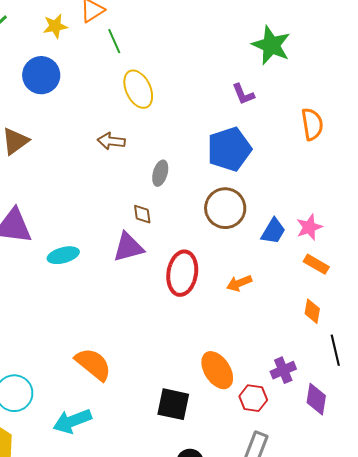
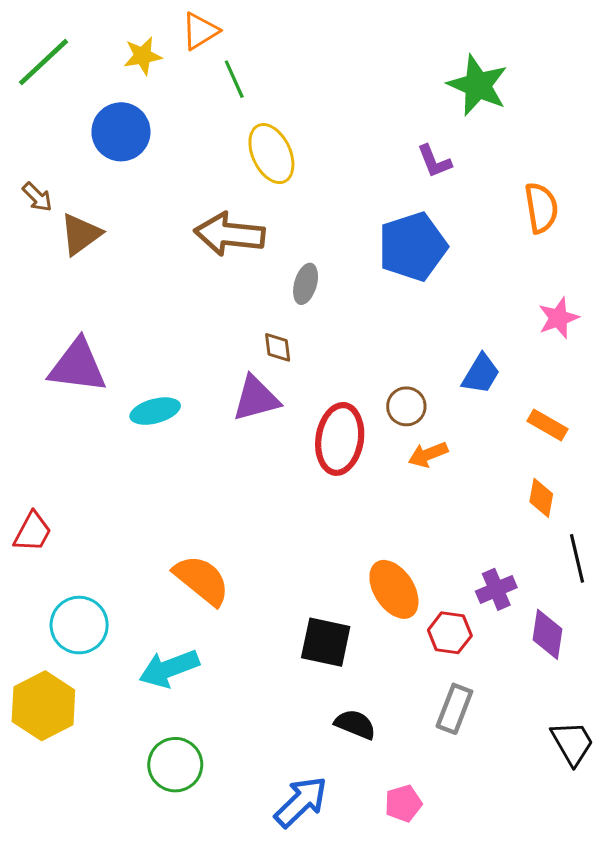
brown arrow: (111, 141) -> (230, 234), size x1.6
brown circle: (225, 208) -> (406, 406), moved, size x0.6
pink star: (309, 227) -> (558, 318), moved

